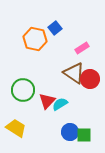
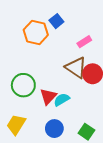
yellow trapezoid: (16, 128) -> (16, 124), turned -90
blue circle: (70, 132) -> (54, 129), moved
green square: (84, 135) -> (86, 132), turned 35

